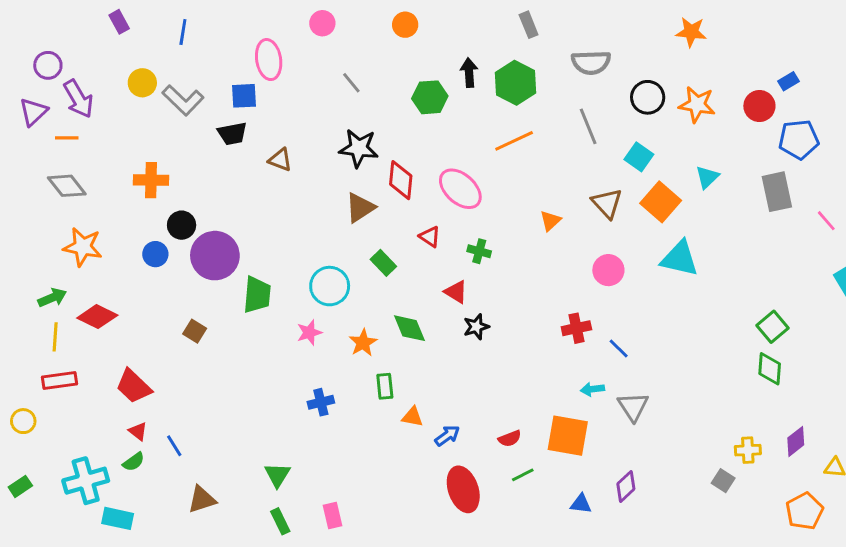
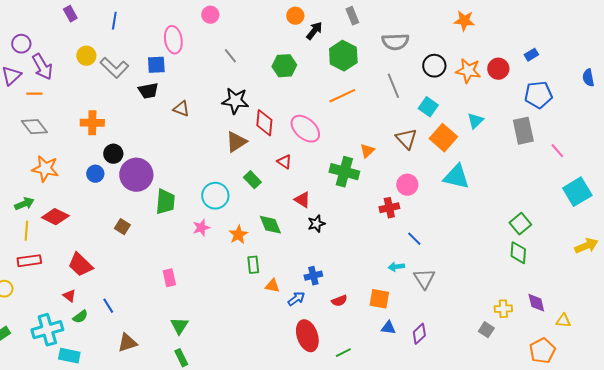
orange circle: (405, 25) -> (295, 16), moved
black arrow: (469, 73) -> (314, 31), moved, turned 42
red circle: (759, 106) -> (498, 69), moved
green cross: (479, 251) -> (344, 172), moved, size x1.8
red cross: (576, 328) -> (389, 208), moved
blue cross: (321, 402) -> (313, 276), moved
red triangle: (138, 431) -> (69, 296), moved
orange square: (568, 436) -> (379, 299), size x0.7
purple diamond: (796, 441) -> (536, 303), turned -65
green line: (523, 475) -> (343, 353), moved
blue triangle: (581, 504) -> (388, 328), moved
pink rectangle: (333, 515) -> (169, 278), moved

